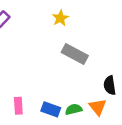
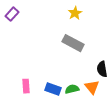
yellow star: (60, 18) -> (75, 13), moved

